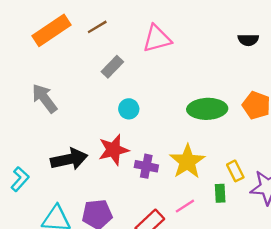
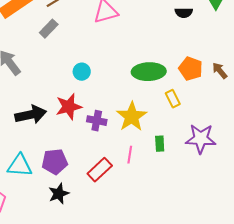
gray rectangle: (112, 67) -> (49, 29), moved
yellow rectangle: (235, 171) -> (173, 99), moved
pink line: (185, 206) -> (130, 155), turned -48

